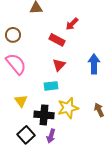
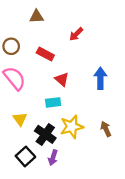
red rectangle: (57, 40) -> (45, 54), moved
red triangle: (59, 65) -> (62, 79), turned -32
black cross: (44, 115) -> (45, 134), turned 30

